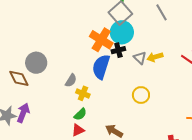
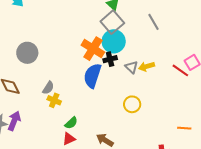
gray circle: (36, 63) -> (27, 53), moved
gray semicircle: (71, 80) -> (48, 88), moved
yellow cross: (83, 93) -> (54, 100), moved

